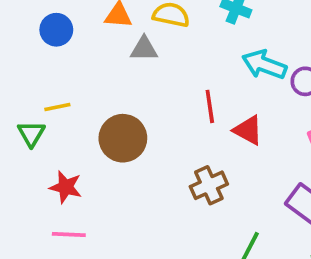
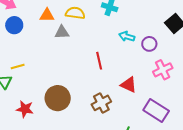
cyan arrow: (264, 65) -> (127, 36), size x0.7
red triangle: (248, 130) -> (129, 85), moved
brown circle: (123, 138) -> (58, 98), moved

